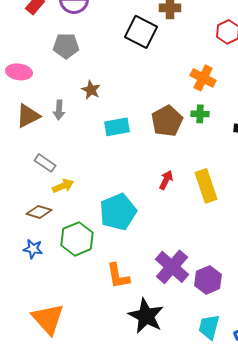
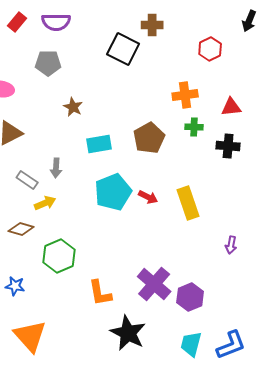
orange cross: (203, 78) -> (185, 95), turned -35
gray arrow: (59, 110) -> (56, 168), moved
green cross: (200, 114) -> (194, 127), moved
red arrow: (166, 180) -> (148, 197), turned 90
cyan pentagon: (118, 212) -> (113, 192), moved
blue star: (33, 249) -> (15, 286), moved

